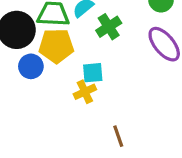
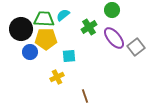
green cross: (109, 27) -> (89, 27), moved
yellow cross: (85, 92) -> (57, 77), moved

